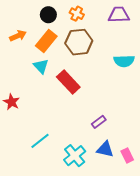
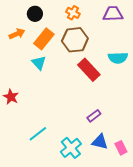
black circle: (48, 15) -> (35, 14), moved
red rectangle: (68, 82) -> (89, 70), moved

